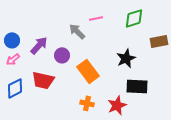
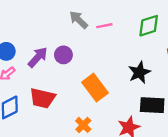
gray arrow: (77, 31) -> (79, 20), moved
purple circle: (62, 55) -> (63, 55), moved
orange cross: (87, 103) -> (83, 125), moved, turned 32

